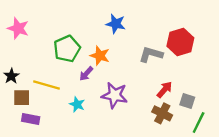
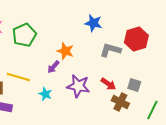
blue star: (116, 24) -> (93, 23), moved
green pentagon: (67, 49) -> (24, 35), moved
red arrow: (165, 90) -> (108, 84), moved, turned 84
gray square: (187, 101) -> (134, 85), moved

